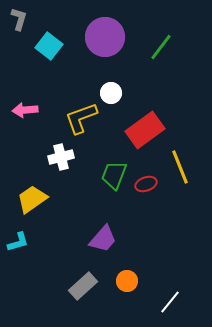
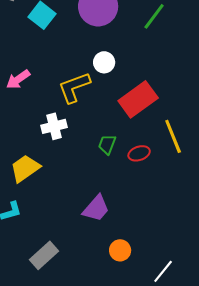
pink arrow: (25, 110) -> (18, 79), turned -30
green trapezoid: (114, 175) -> (107, 144), size x0.7
gray rectangle: (83, 286) -> (44, 255), moved

